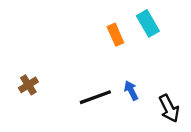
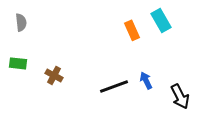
brown cross: (28, 85) -> (54, 75), turned -30

